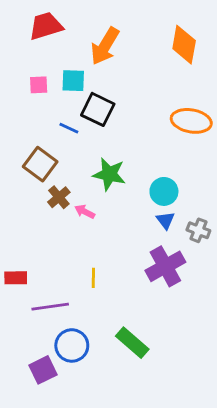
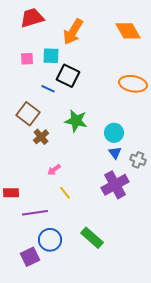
orange diamond: (184, 45) -> (128, 31), turned -40
pink arrow: (85, 212) -> (54, 170), moved, turned -64
yellow line: (93, 278) -> (65, 193), turned -40

